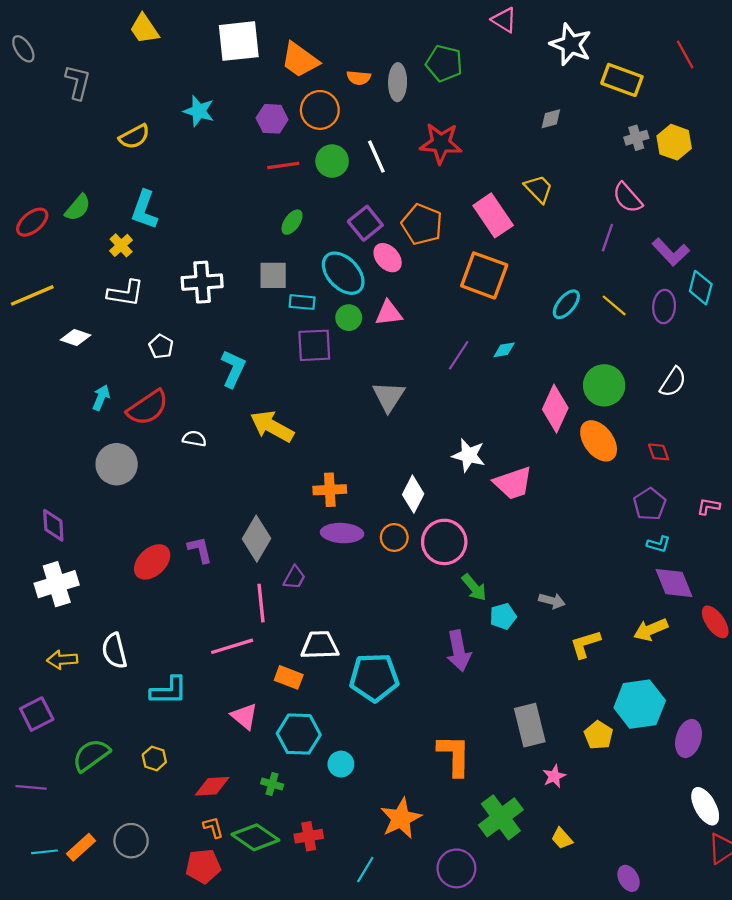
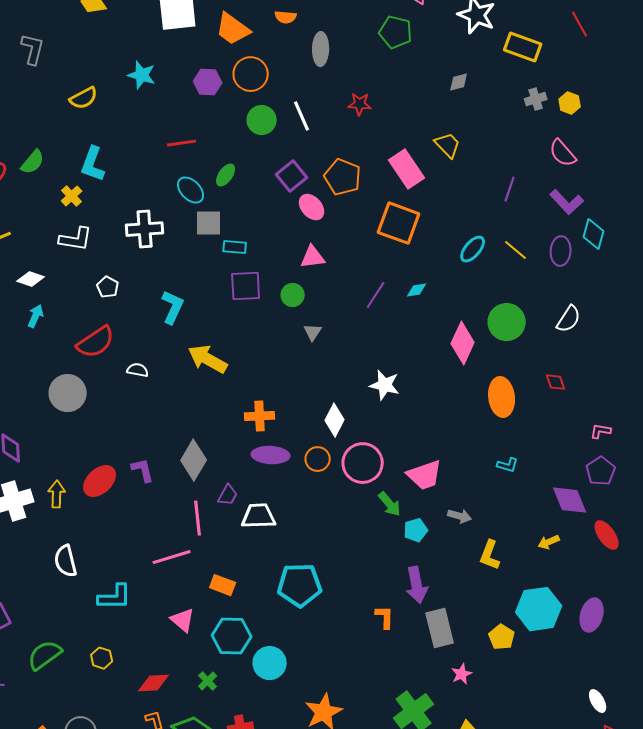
green pentagon: (444, 63) -> (396, 32), moved
orange semicircle: (359, 78) -> (286, 17), moved
yellow hexagon: (674, 142) -> (570, 103), size x0.7
red star: (441, 143) -> (360, 104), size x0.6
red line: (283, 165) -> (182, 143), moved
pink semicircle: (627, 198) -> (563, 153), moved
cyan ellipse: (343, 273) -> (191, 190), moved, size x0.7
green circle: (349, 318) -> (293, 295), moved
gray triangle: (389, 396) -> (313, 332), size x0.6
cyan arrow: (101, 398) -> (36, 316), moved
orange ellipse: (599, 441) -> (502, 397), moved, turned 30
pink trapezoid: (513, 483) -> (425, 475), moved
purple pentagon: (650, 504) -> (601, 471), moved
cyan L-shape: (659, 544) -> (508, 465), moved
yellow arrow: (651, 630) -> (549, 542), size x0.7
yellow L-shape: (585, 644) -> (490, 555), turned -52
white trapezoid: (320, 645) -> (259, 516), moved
purple arrow: (459, 651) -> (417, 585), moved
yellow arrow: (62, 660) -> (57, 494), moved, turned 96
purple ellipse: (689, 738) -> (592, 615), moved
orange L-shape: (454, 755) -> (385, 617), moved, size x0.6
cyan circle: (341, 764) -> (270, 663), size x1.4
green cross: (272, 784) -> (208, 681), turned 30
white ellipse: (705, 806) -> (598, 701), size x0.7

